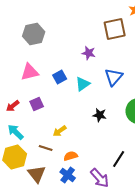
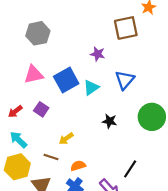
blue square: (60, 77) -> (66, 80), size x1.6
purple square: (37, 104) -> (41, 109), turned -32

